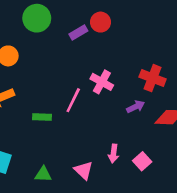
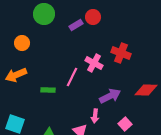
red cross: (153, 78) -> (121, 53), moved
purple arrow: (136, 107) -> (110, 96), moved, size x1.5
pink arrow: (114, 153) -> (95, 116), moved

